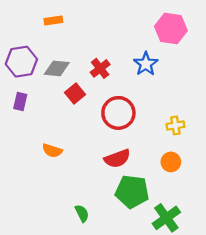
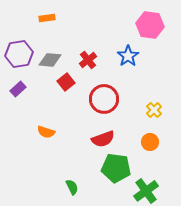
purple rectangle: (20, 102) -> (18, 89), turned 35
yellow cross: (175, 125) -> (154, 110), turned -35

